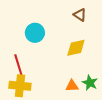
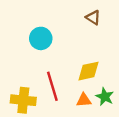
yellow diamond: (76, 48) -> (89, 71), moved
red line: (19, 67) -> (52, 86), moved

